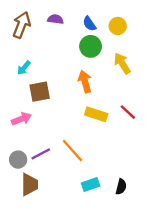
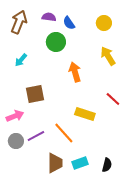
blue semicircle: (89, 24) -> (69, 23), moved
green circle: (91, 46) -> (56, 42), moved
brown square: (40, 92) -> (35, 94), moved
yellow rectangle: (96, 114) -> (85, 114), moved
pink arrow: (22, 119) -> (15, 116), moved
brown trapezoid: (29, 184) -> (55, 163), moved

